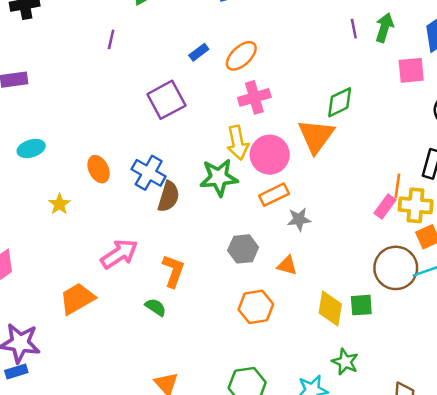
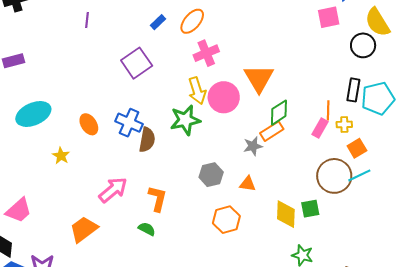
green diamond: (340, 102) -> (279, 113), moved
cyan ellipse: (31, 149) -> (33, 114), size x1.6
orange rectangle: (274, 195) -> (272, 131), moved
yellow cross: (416, 205) -> (344, 124), size x0.6

